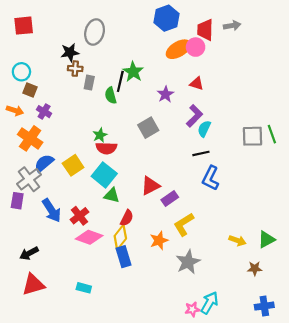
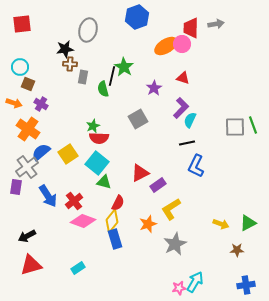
blue hexagon: (167, 18) -> (137, 17), moved
cyan rectangle: (84, 288) -> (78, 268), turned -48

